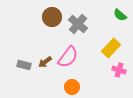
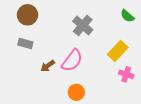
brown circle: (52, 17) -> (28, 15), moved
gray rectangle: (24, 65) -> (25, 44), moved

